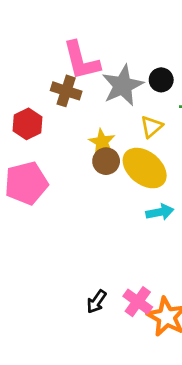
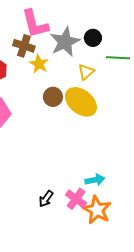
yellow star: (102, 142) -> (39, 64), moved
cyan arrow: (160, 212) -> (95, 180), moved

